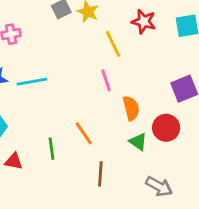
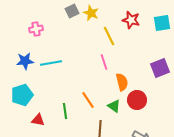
red circle: (166, 128) -> (137, 100), moved
green triangle: (138, 142) -> (114, 106), moved

